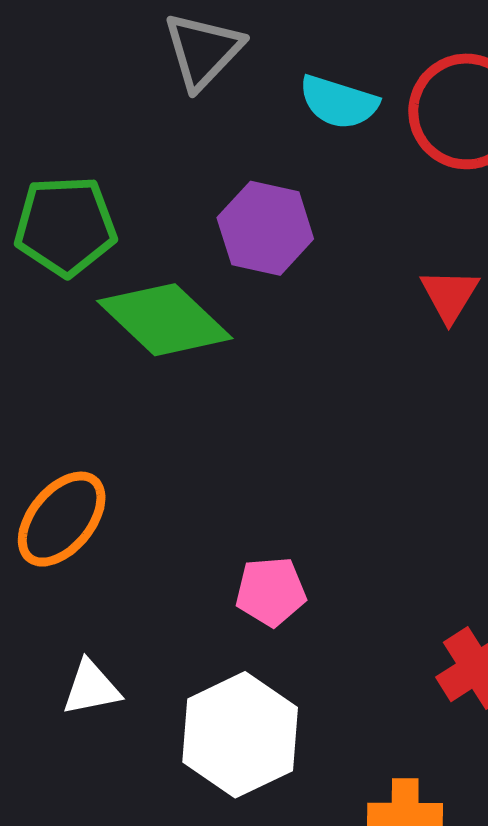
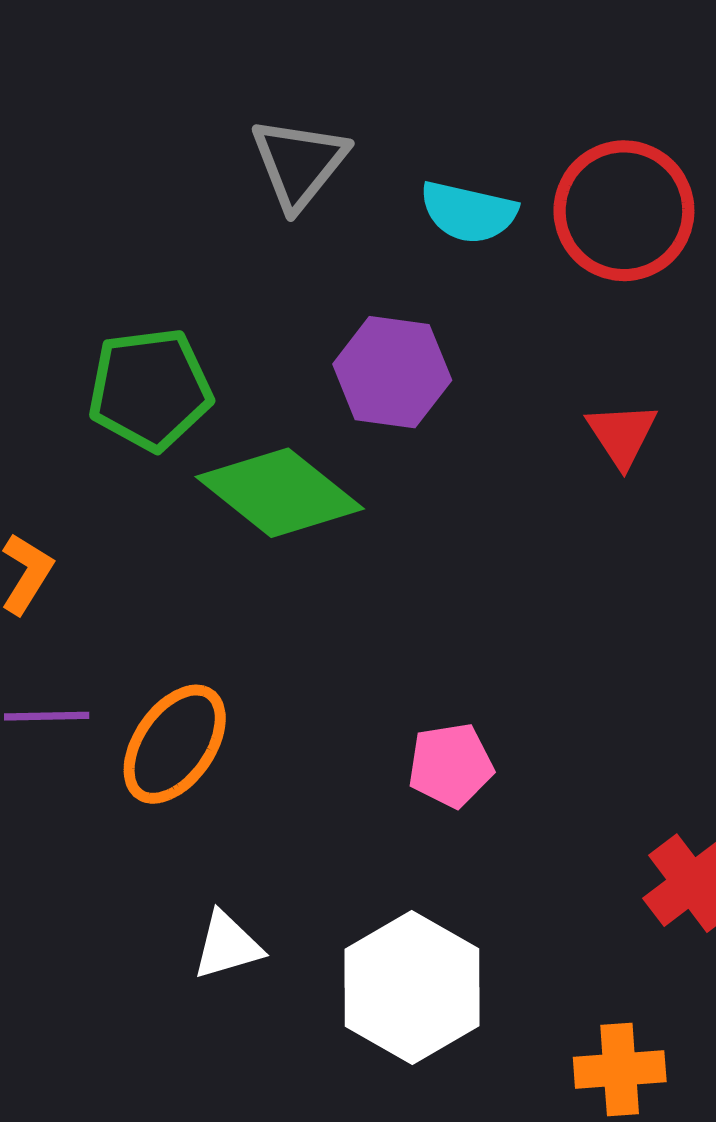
pink pentagon: (271, 592) -> (451, 765), moved

